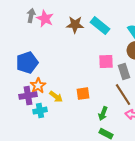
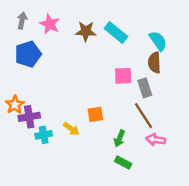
gray arrow: (31, 16) -> (22, 20), moved
blue pentagon: (27, 63) -> (28, 54), moved
orange star: (38, 86) -> (15, 105), moved
yellow arrow: (56, 97) -> (71, 129), moved

